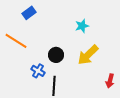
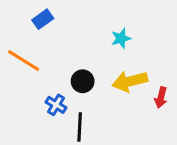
yellow arrow: (88, 55) -> (130, 81), turned 30
red arrow: (110, 81) -> (161, 97), moved

